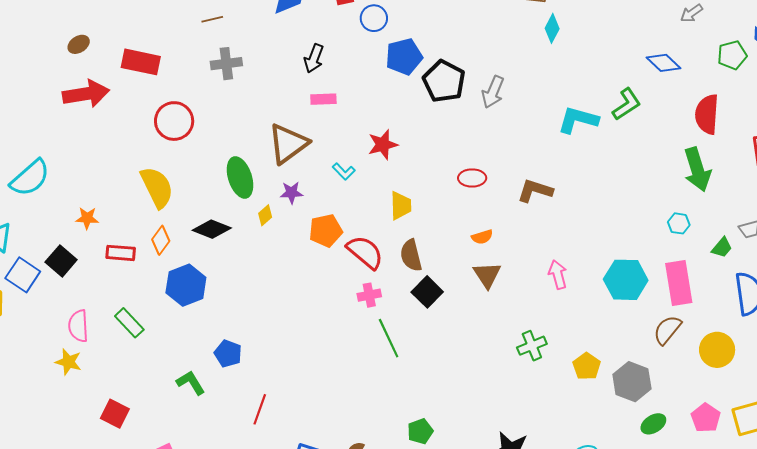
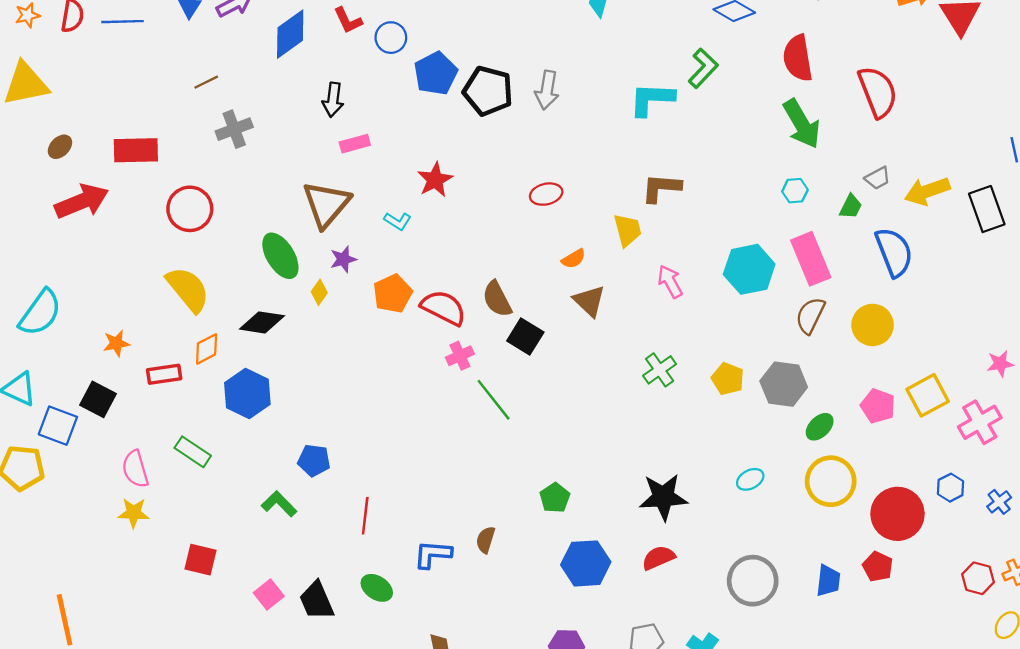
brown L-shape: (535, 191) -> (661, 188), moved
yellow trapezoid: (401, 206) -> (627, 230), moved
orange diamond: (161, 240) -> (207, 349), turned 40

